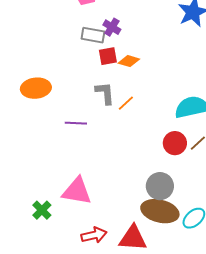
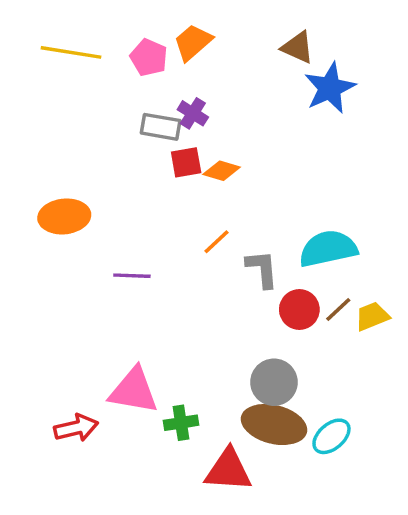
gray L-shape: (105, 93) -> (262, 269), moved
green cross: (42, 210) -> (181, 423), moved, turned 36
red arrow: (94, 235) -> (76, 428), moved

